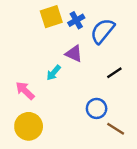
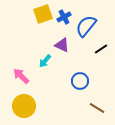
black line: (114, 73) -> (101, 49), moved
blue circle: (97, 108) -> (80, 81), moved

